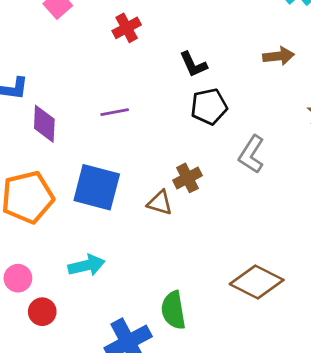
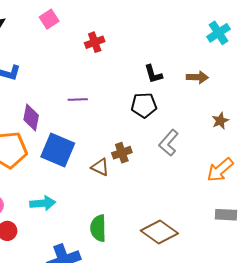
black L-shape: (193, 64) -> (153, 74), moved
purple diamond: (44, 124) -> (31, 117), moved
green semicircle: (173, 310) -> (98, 228), moved

